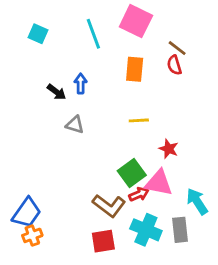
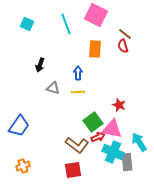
blue arrow: (81, 84) -> (78, 73), moved
black arrow: (56, 92) -> (40, 65), turned 72
yellow line: (139, 120) -> (78, 92), moved
blue trapezoid: (27, 213) -> (19, 126), moved
cyan cross: (146, 230) -> (113, 152), moved

